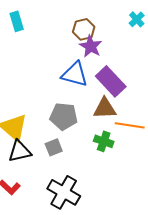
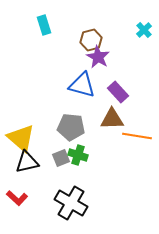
cyan rectangle: (17, 21) -> (44, 25), moved
purple rectangle: (111, 81) -> (118, 92), size x0.7
green cross: (104, 141) -> (78, 155), moved

